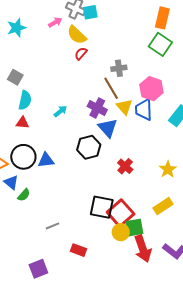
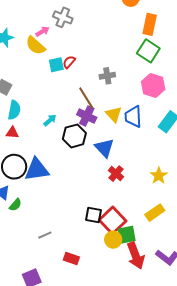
cyan square: (90, 12) -> (56, 65), moved
yellow semicircle: (77, 35) -> (35, 46), moved
brown line: (111, 88) -> (86, 98), moved
pink hexagon: (151, 89) -> (153, 86), moved
blue triangle: (108, 128) -> (104, 148), moved
black hexagon: (89, 147) -> (74, 136), moved
blue triangle: (46, 160) -> (37, 170), size x1.5
black square: (102, 207) -> (94, 215), size x0.7

